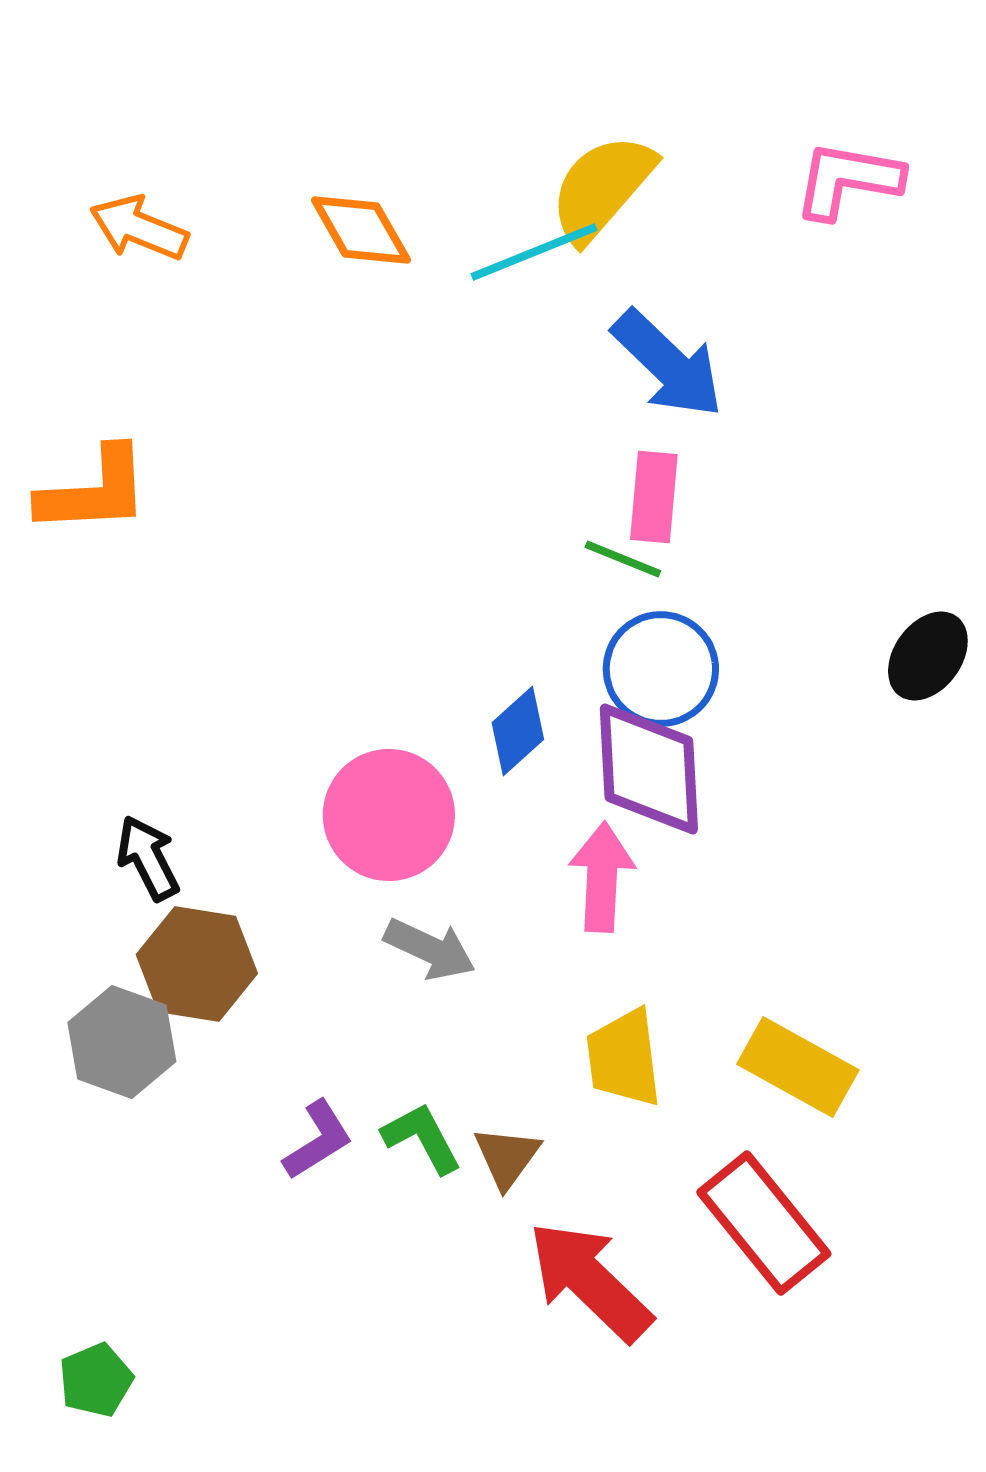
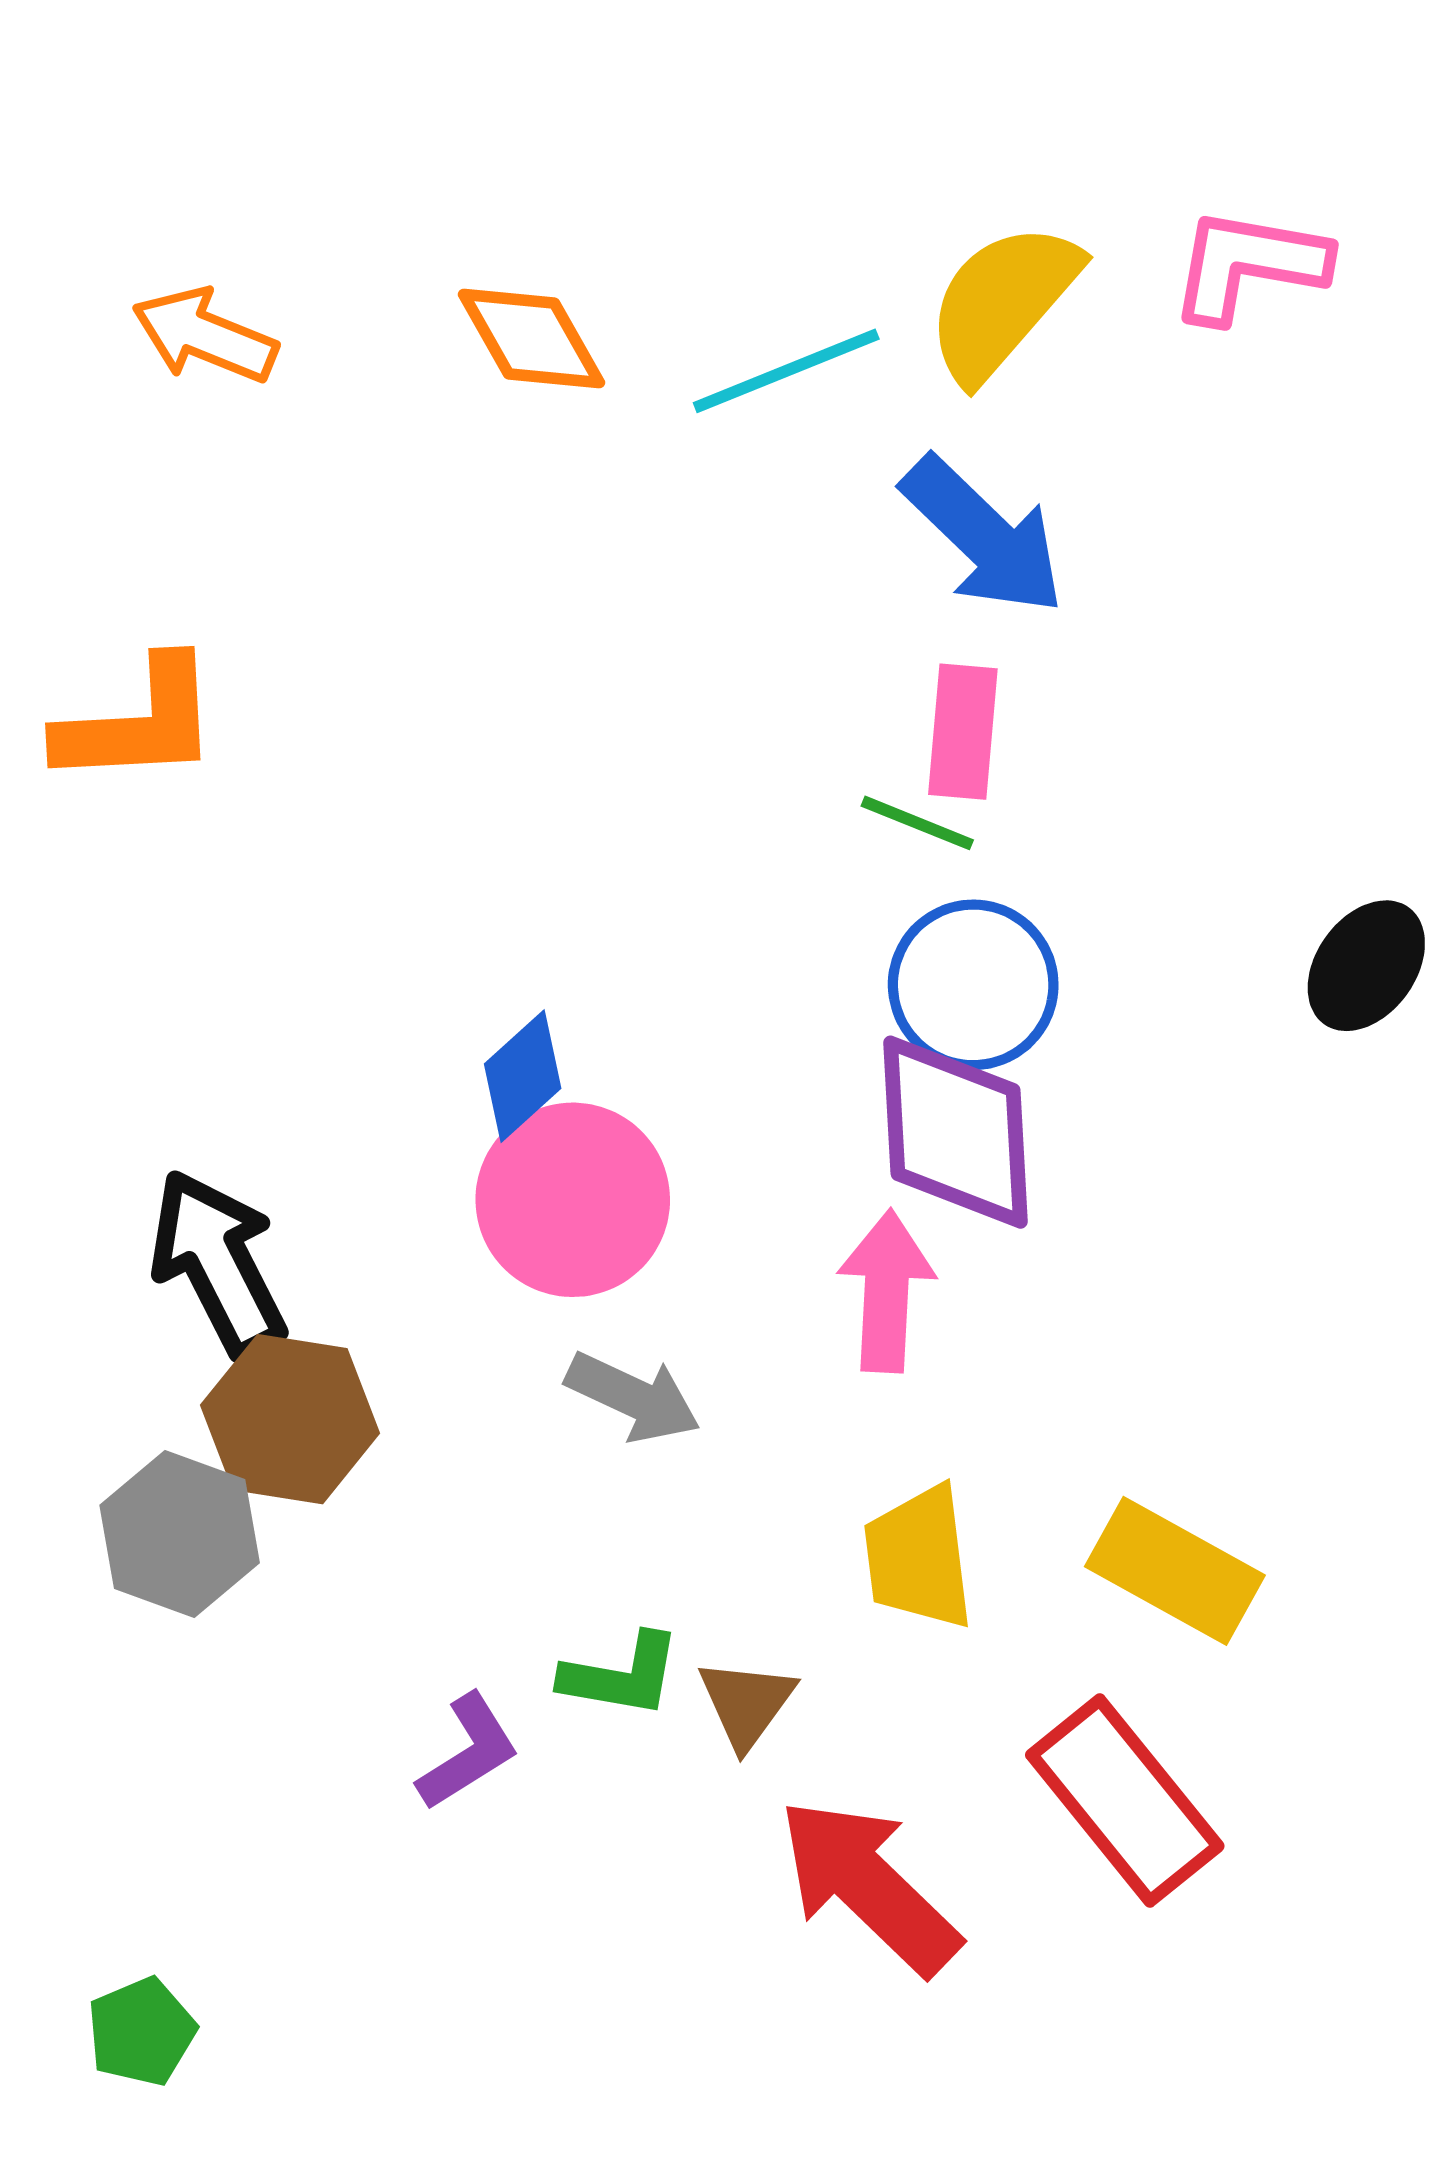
yellow semicircle: (602, 188) -> (1003, 302), moved
blue diamond: (518, 731) -> (523, 1076), moved
black arrow: (148, 858) -> (218, 1263), size x1.5
green L-shape: (422, 1138) -> (621, 1675), turned 128
purple L-shape: (318, 1140) -> (468, 1752), moved

